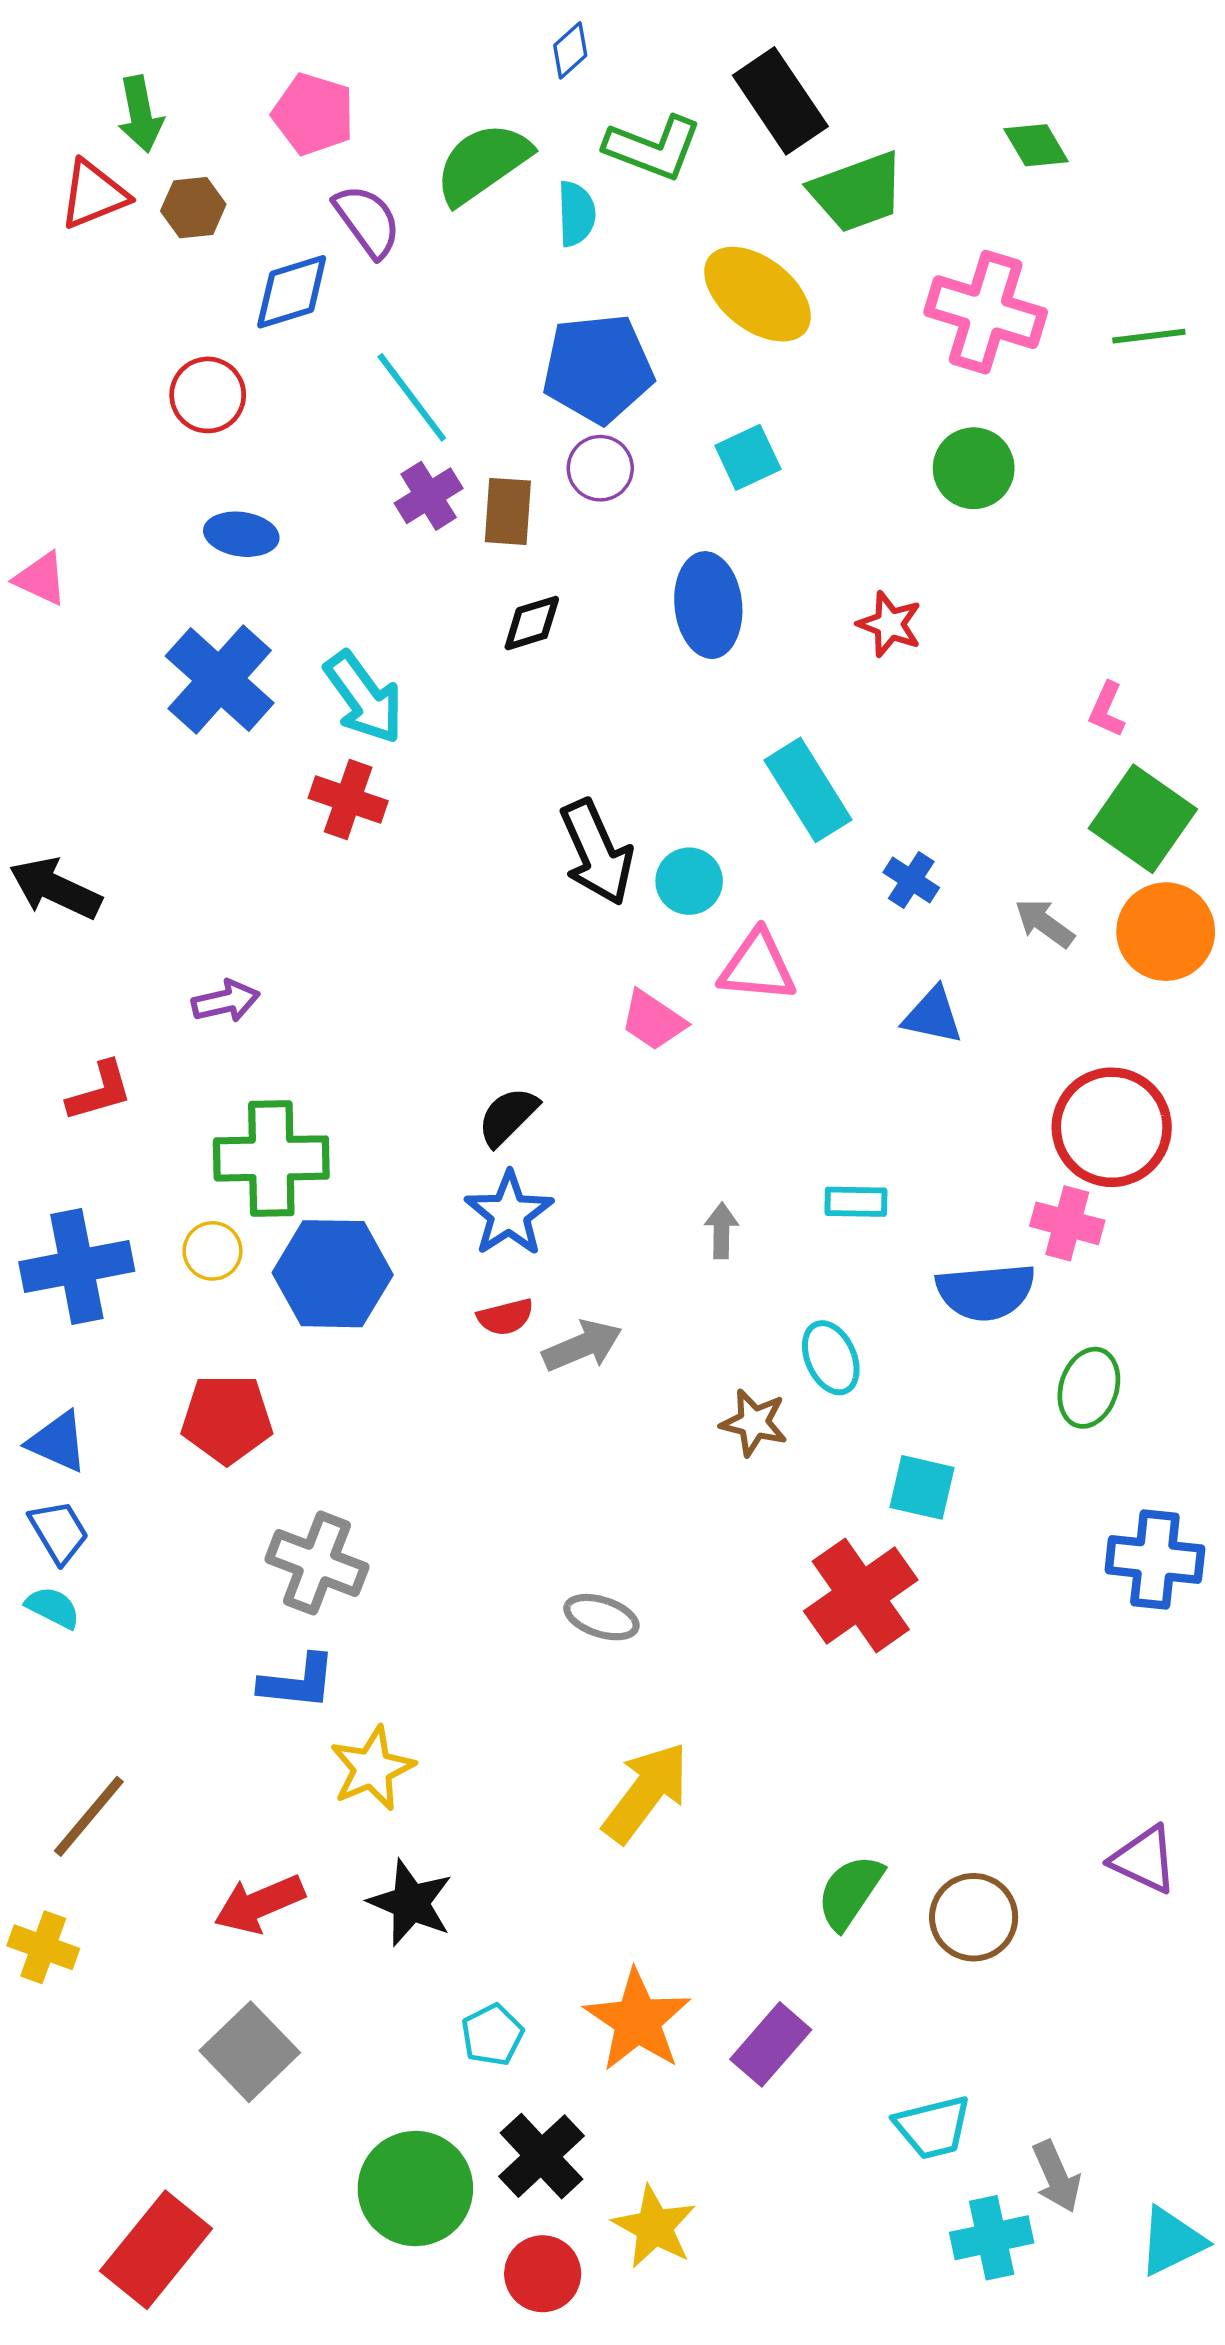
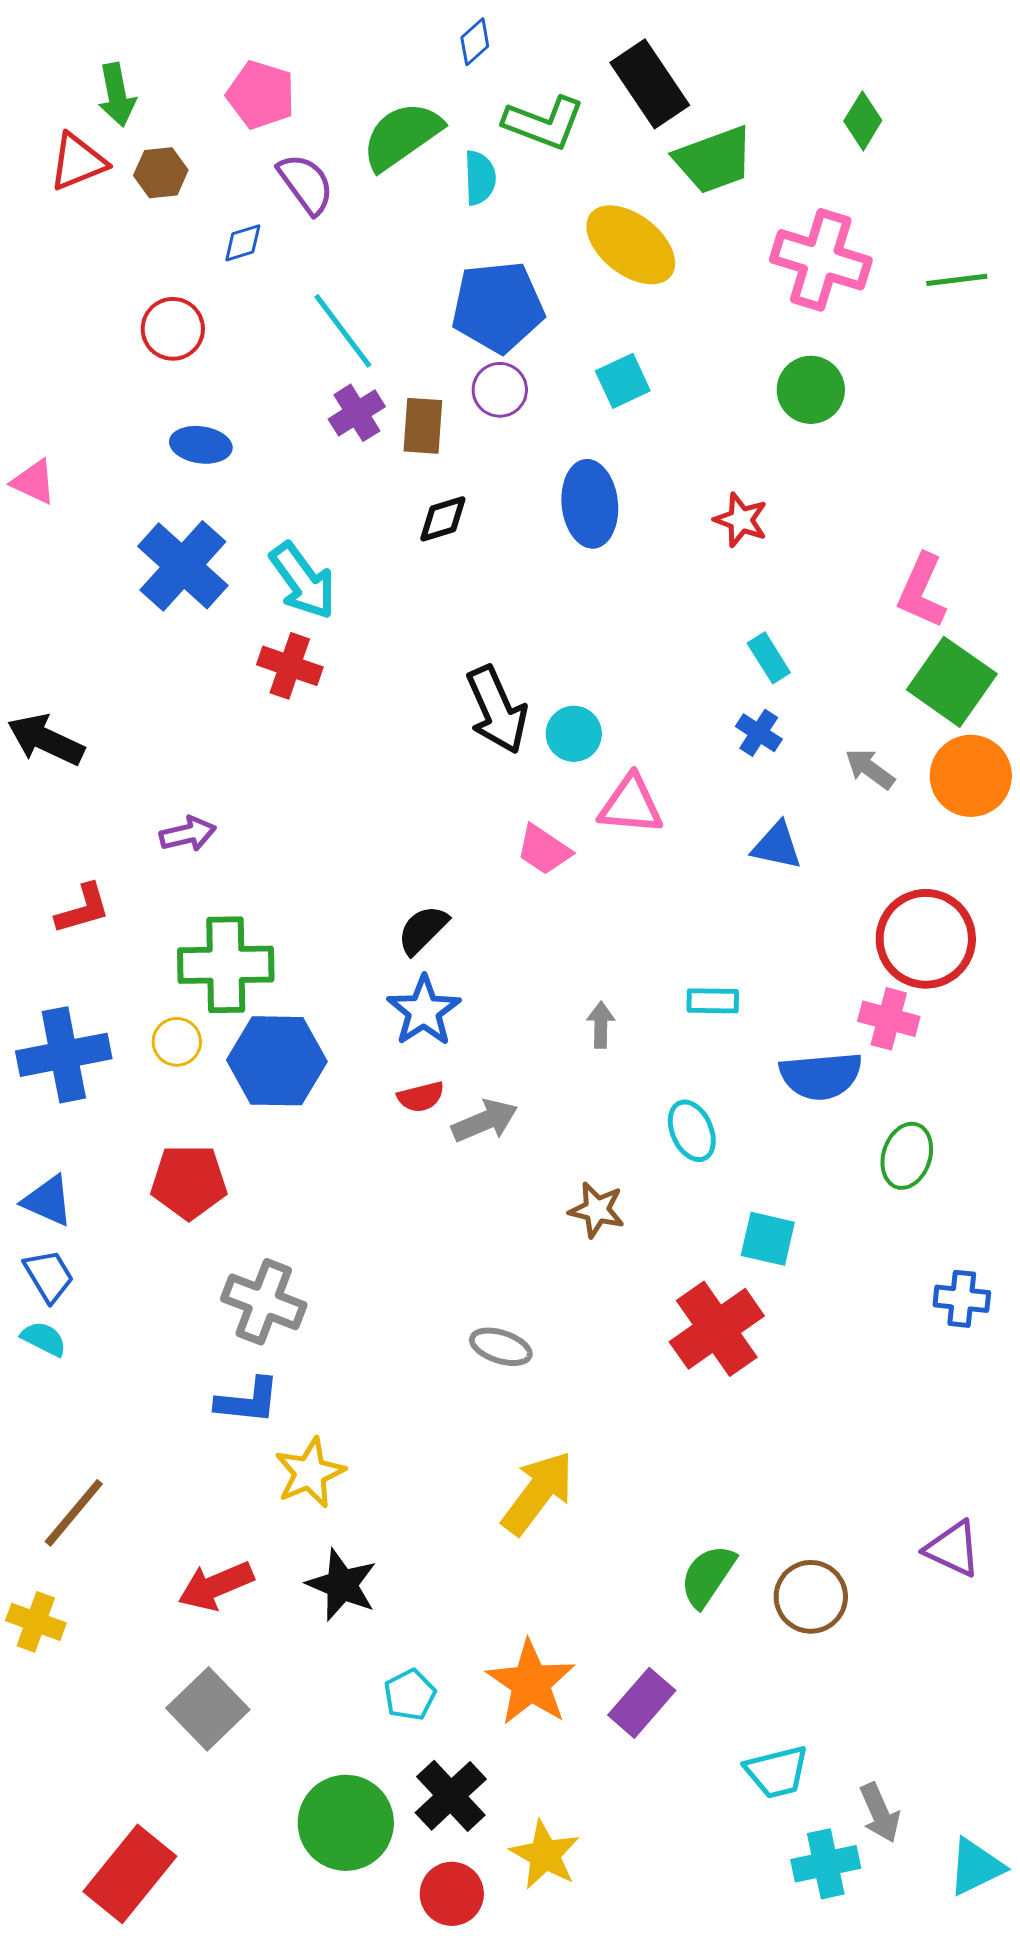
green diamond: (1036, 145) -> (863, 121), turned 62
blue diamond: (292, 292) -> (243, 243), size x0.6
pink L-shape: (1107, 709) -> (922, 591), size x1.6
cyan rectangle: (808, 790) -> (769, 658), moved, size x0.6
brown star: (754, 1423) -> (597, 1210), moved
blue cross: (1155, 1559) -> (962, 1299), size x0.7

